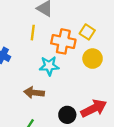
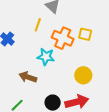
yellow square: (87, 32) -> (85, 34), turned -32
yellow circle: (93, 59) -> (83, 75), moved

